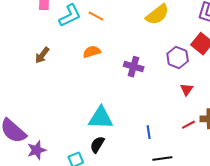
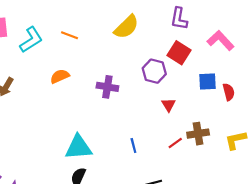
orange line: (96, 16) -> (69, 35), moved
blue line: (149, 132) -> (133, 146), moved

